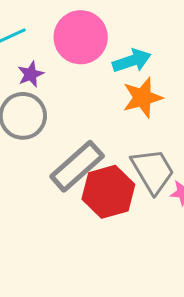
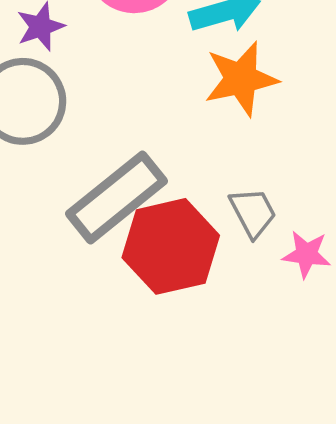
gray trapezoid: (153, 171) -> (253, 212), size x0.6

